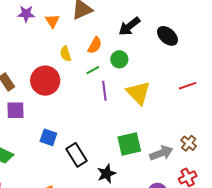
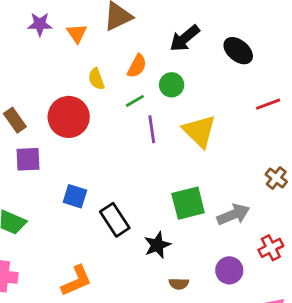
red line: (188, 86) -> (268, 104), moved
brown cross: (189, 143) -> (276, 178), moved

